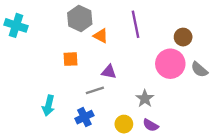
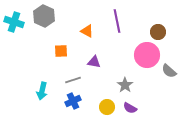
gray hexagon: (80, 18) -> (44, 16), moved
gray semicircle: (199, 70) -> (169, 71), moved
gray line: (95, 90) -> (73, 80), moved

